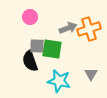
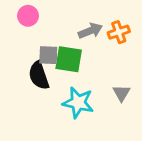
pink circle: (30, 17) -> (28, 16), moved
orange cross: (89, 29) -> (119, 32), size x0.7

